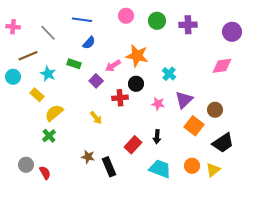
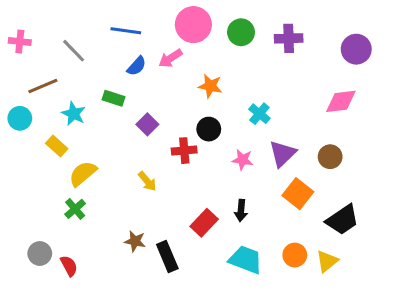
pink circle: (126, 16) -> (193, 25), size x1.5
orange star: (137, 56) -> (210, 86), size x0.7
pink arrow: (113, 66) -> (170, 58), moved
brown circle: (215, 110) -> (330, 157), moved

